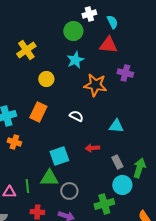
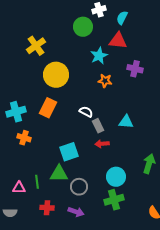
cyan semicircle: (112, 22) -> (122, 18), turned -128
cyan star: (75, 60) -> (99, 56), moved
yellow circle: (46, 79) -> (56, 75), size x1.6
orange star: (95, 85) -> (105, 81), size x0.6
gray rectangle: (117, 162) -> (98, 126), moved
cyan circle: (122, 185) -> (116, 177), moved

